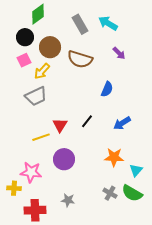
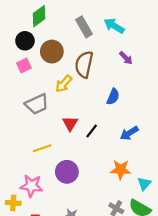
brown semicircle: (80, 59) -> (84, 64), turned 85
yellow arrow: (42, 71) -> (64, 84), moved
red triangle: (60, 125) -> (70, 123), moved

